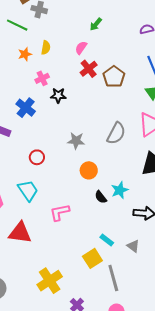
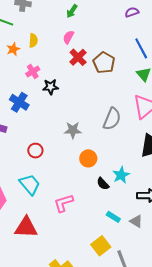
green arrow: (96, 24) -> (72, 11), moved
cyan rectangle: (107, 240) -> (113, 217), moved
gray triangle: (133, 246) -> (136, 221), moved

